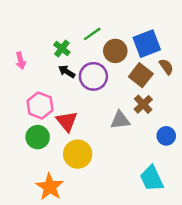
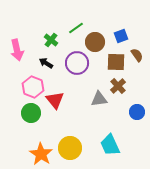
blue square: (147, 44) -> (121, 36), size x0.6
pink arrow: (21, 61) -> (17, 50), size x1.5
black arrow: (67, 72) -> (46, 63), moved
brown square: (141, 75) -> (116, 62), turned -36
yellow circle: (78, 154) -> (70, 148), moved
cyan trapezoid: (152, 178) -> (110, 145), moved

